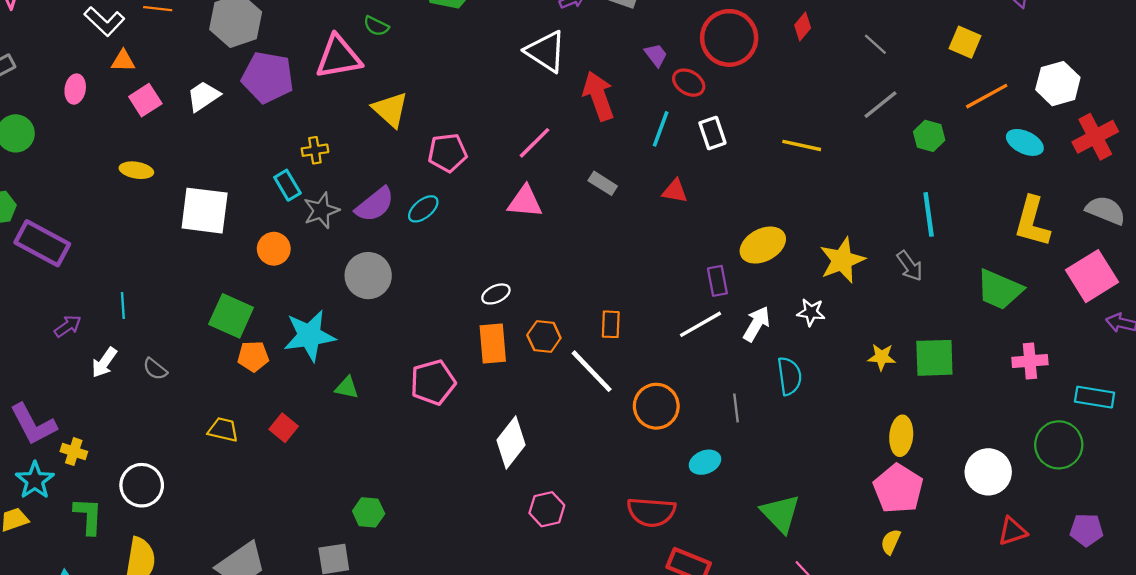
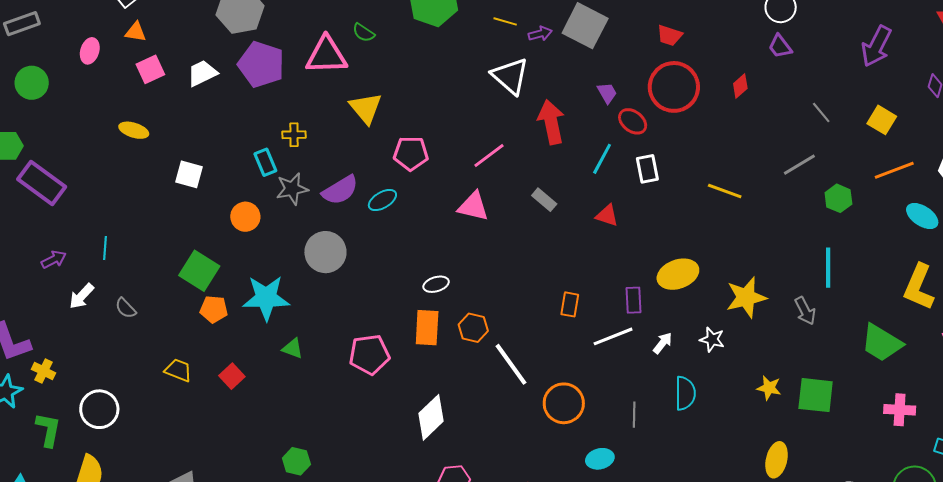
gray line: (875, 44) -> (821, 112), moved
white square: (205, 211) -> (189, 174), size x0.6
orange rectangle: (611, 324) -> (570, 304), moved
white arrow: (757, 324) -> (663, 343), size x0.7

